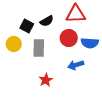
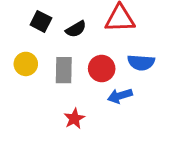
black square: (27, 26) -> (41, 21), moved
red circle: (69, 38) -> (102, 69), moved

